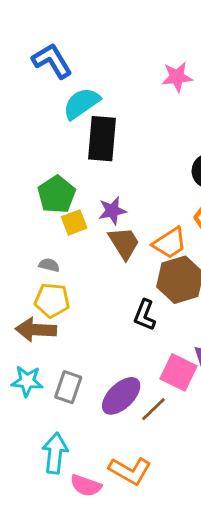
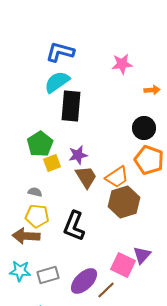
blue L-shape: (52, 61) -> (60, 52), moved, turned -44
black L-shape: (145, 315) -> (74, 226), moved, size x1.4
gray rectangle: (68, 387) -> (48, 275), turned 55

